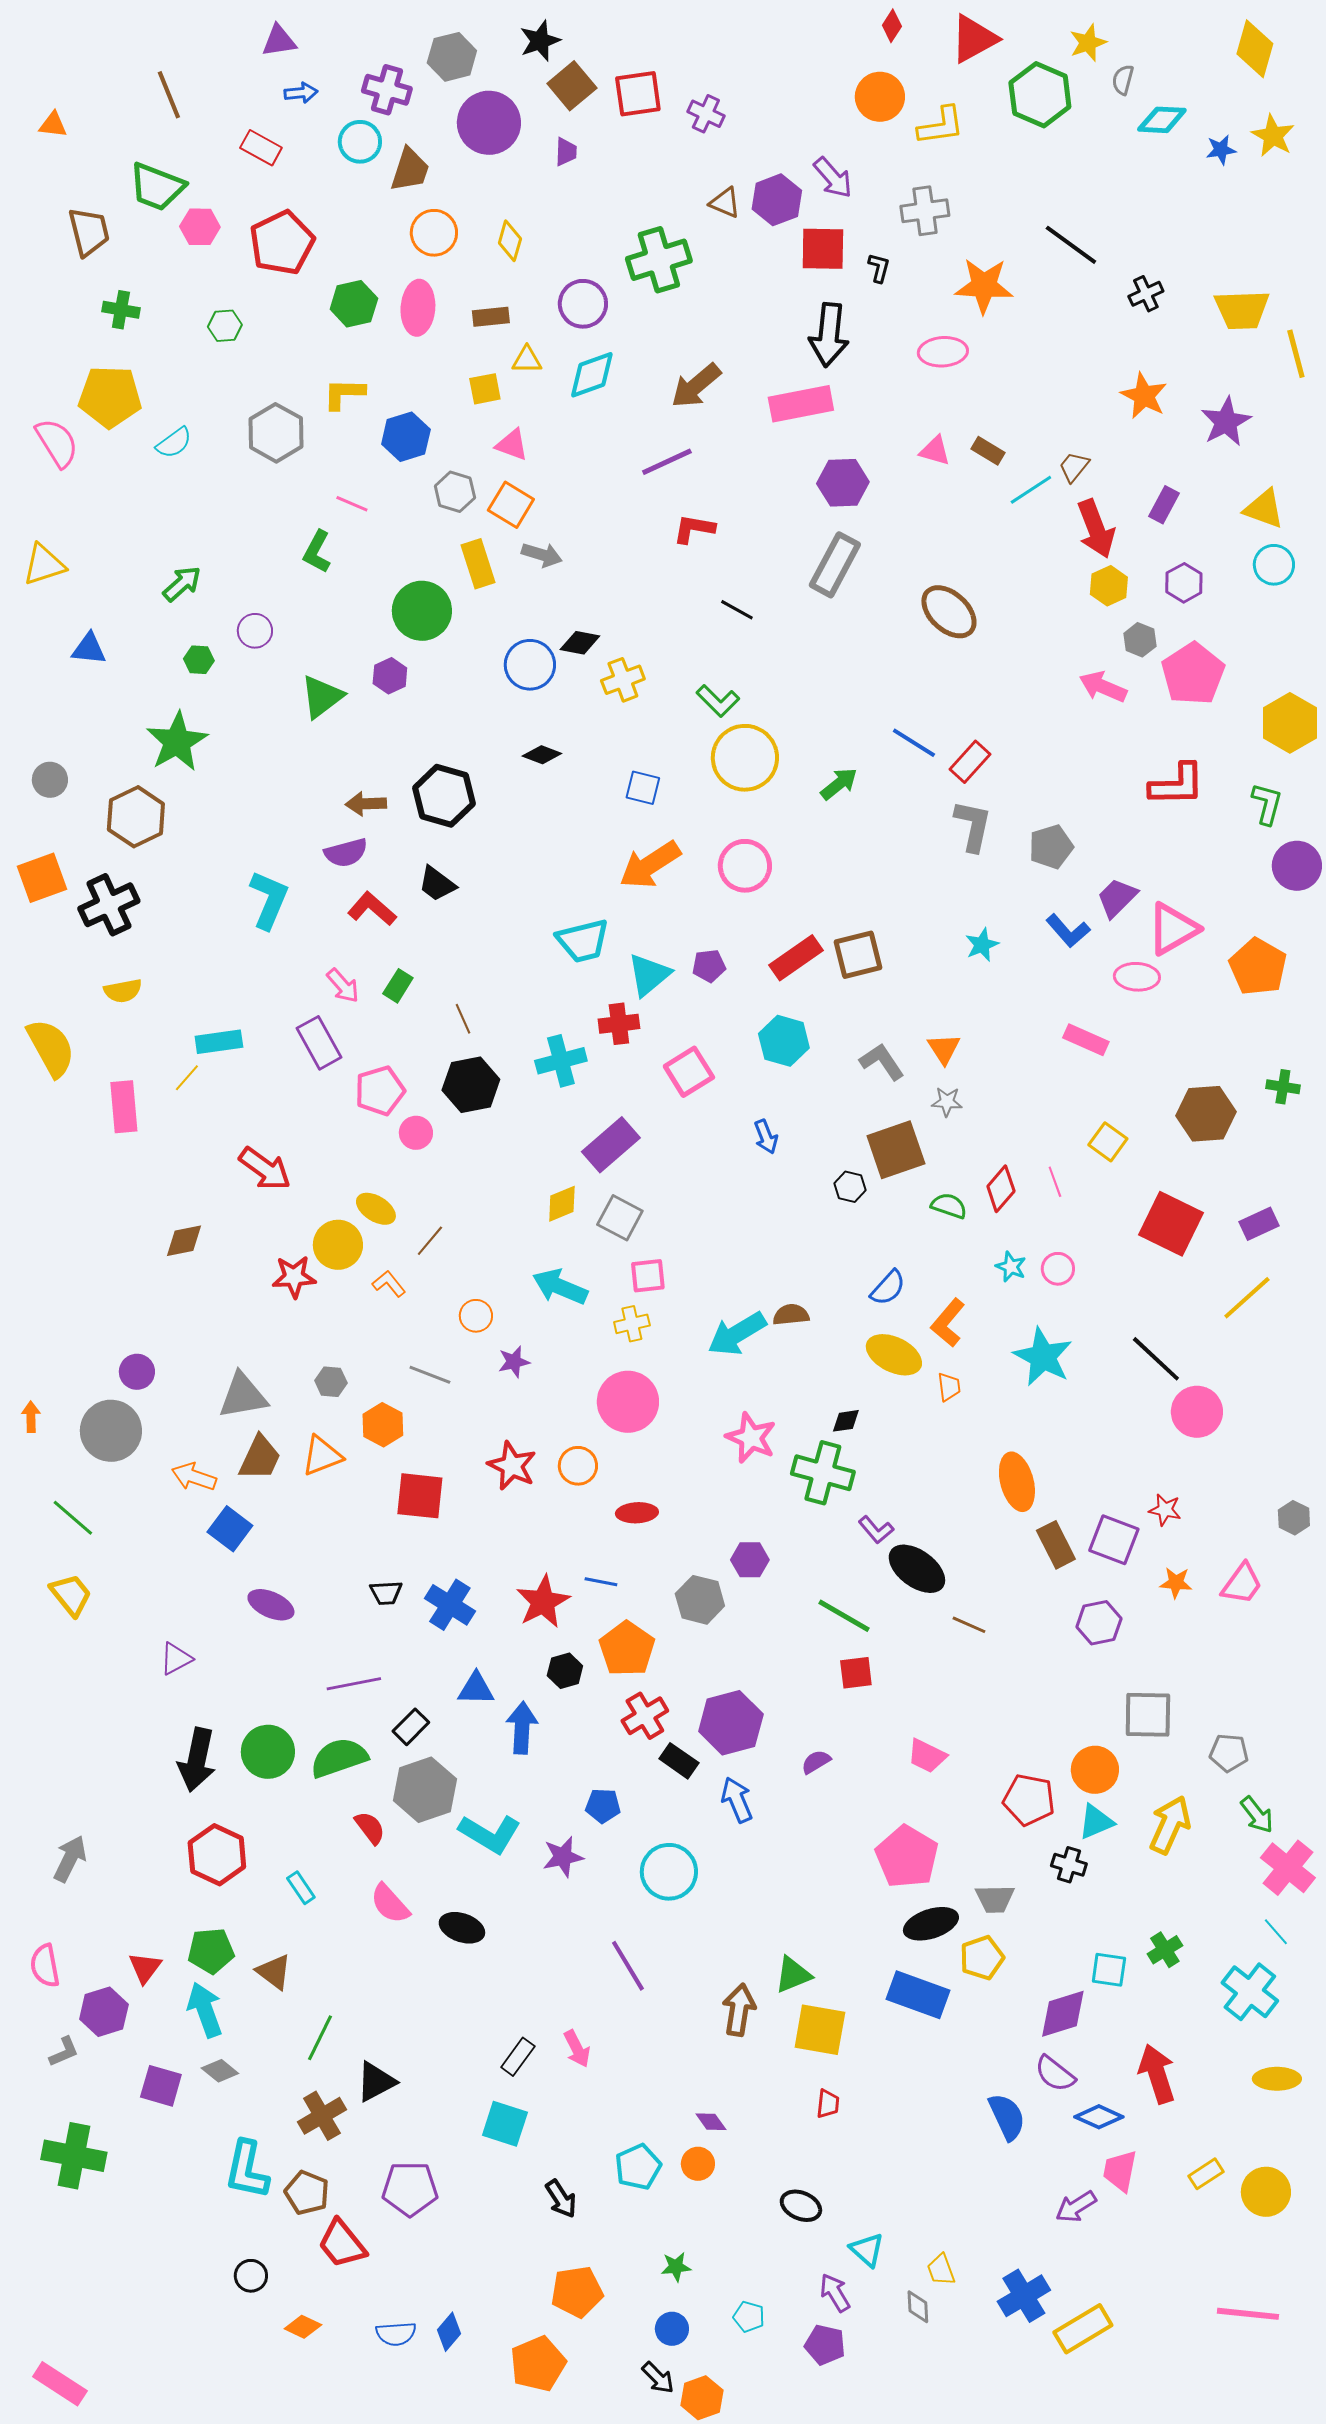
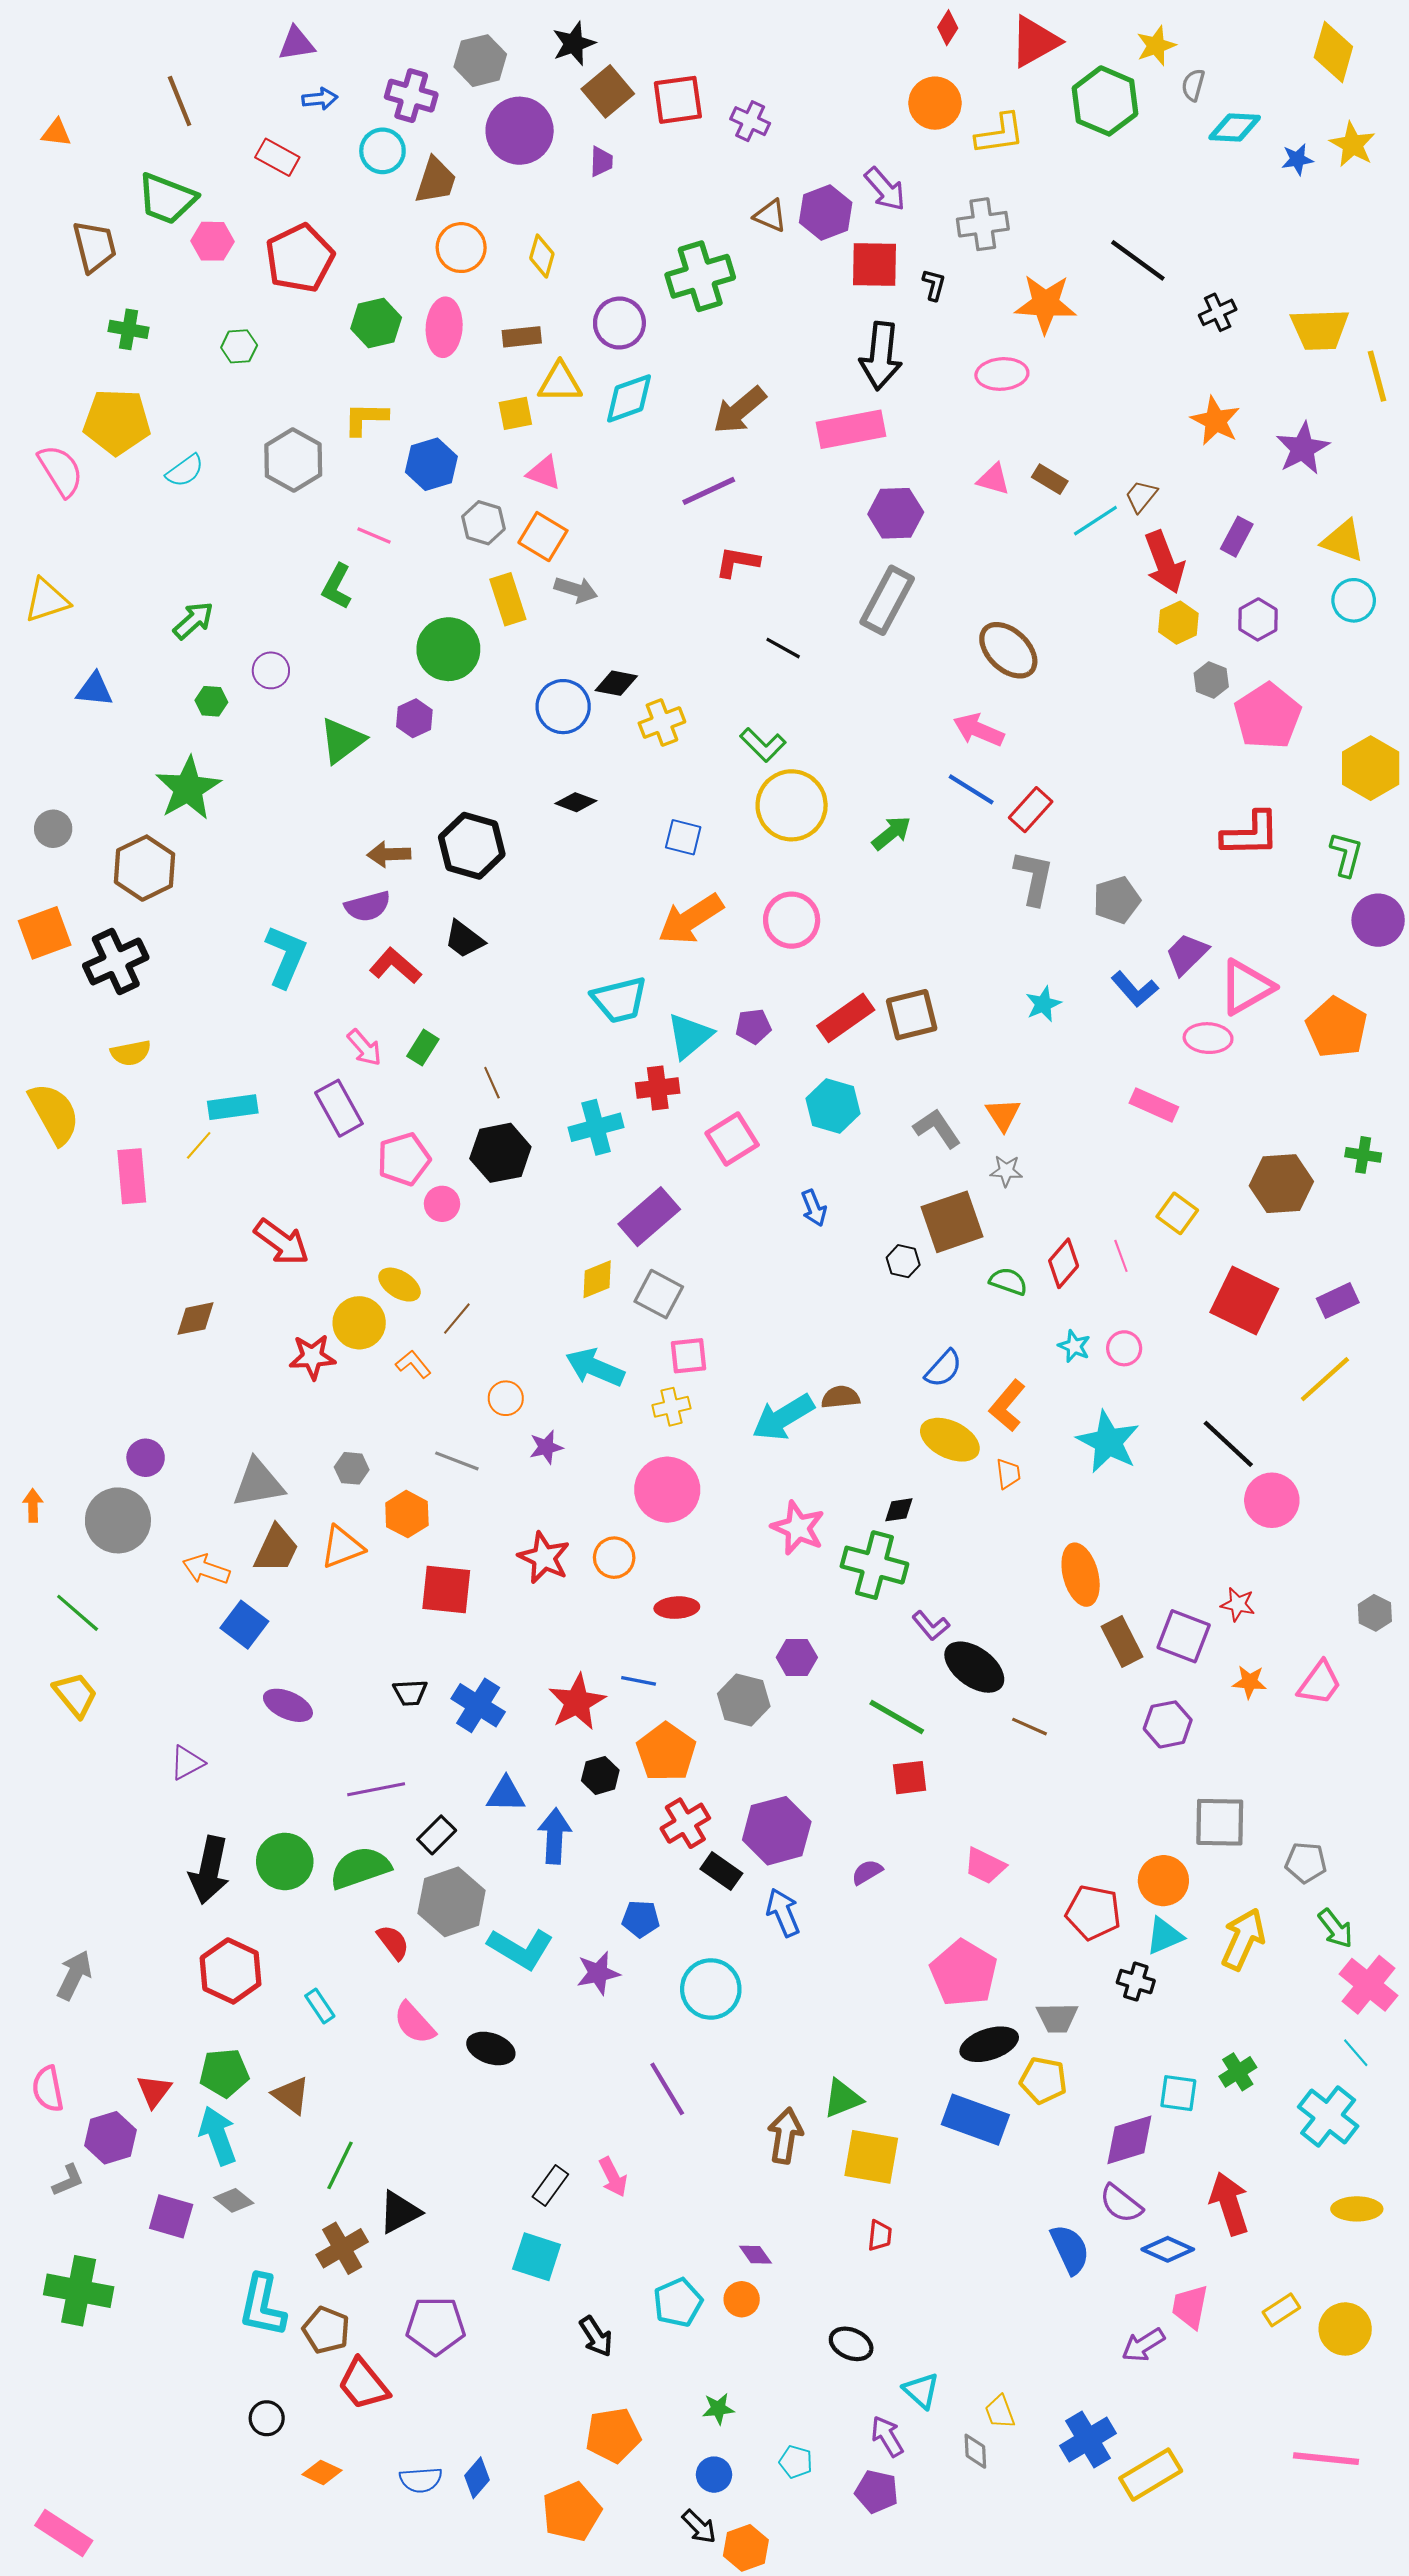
yellow triangle: (527, 360) -> (560, 382), size x1.4
pink arrow: (1103, 687) -> (979, 730), moved
yellow pentagon: (982, 1958) -> (1043, 2080), turned 30

